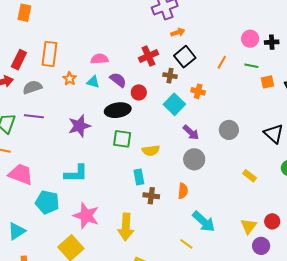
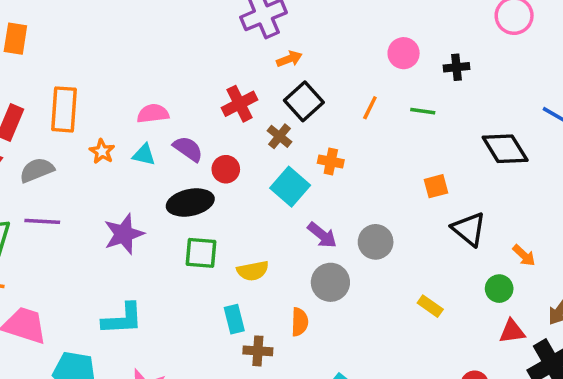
pink circle: (250, 39) -> (404, 53), moved
brown cross: (170, 76) -> (279, 136), turned 32
orange square: (267, 82) -> (436, 186), moved
gray circle: (229, 130) -> (376, 242), moved
orange semicircle: (183, 191) -> (300, 322), moved

